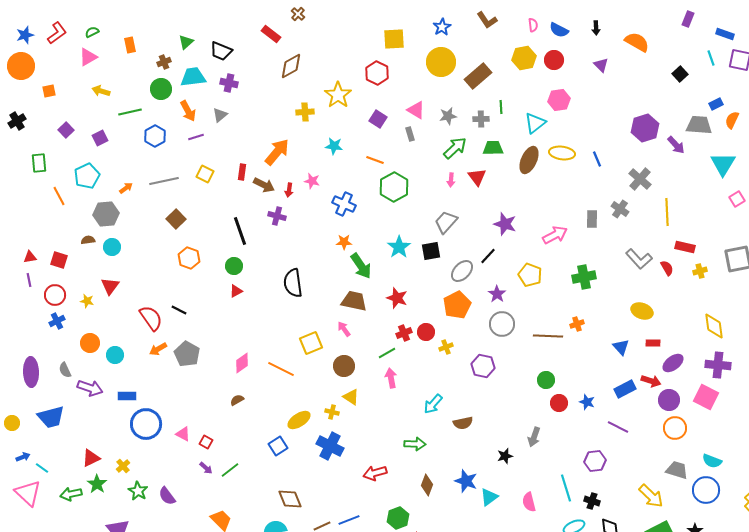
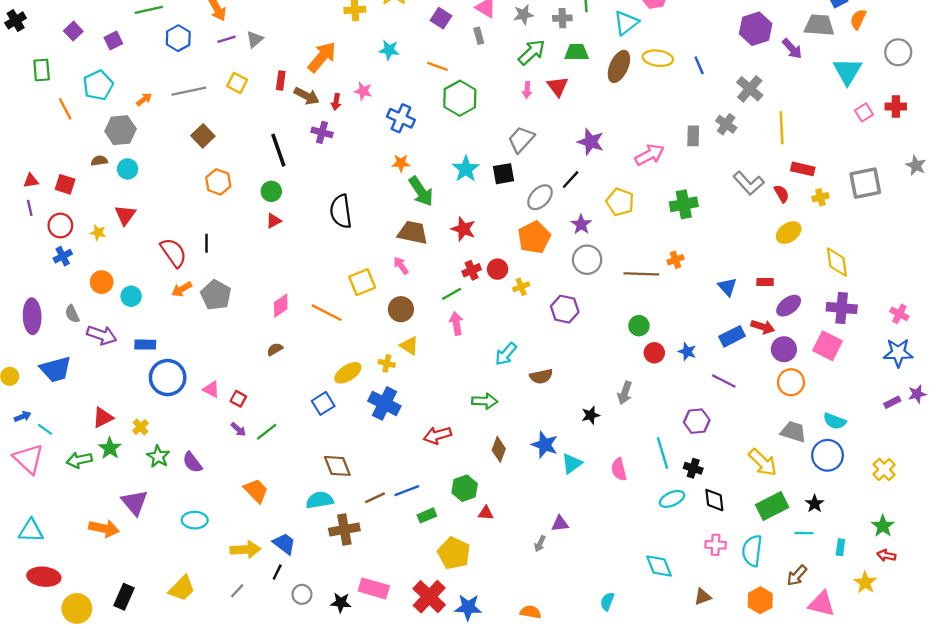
gray triangle: (220, 115) -> (255, 39), moved
black line: (179, 310) -> (206, 243), turned 63
yellow ellipse: (642, 311) -> (789, 233), moved, turned -55

